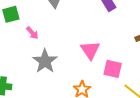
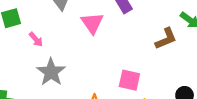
pink triangle: (90, 50) -> (92, 23), moved

